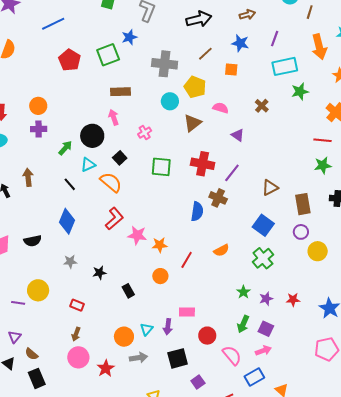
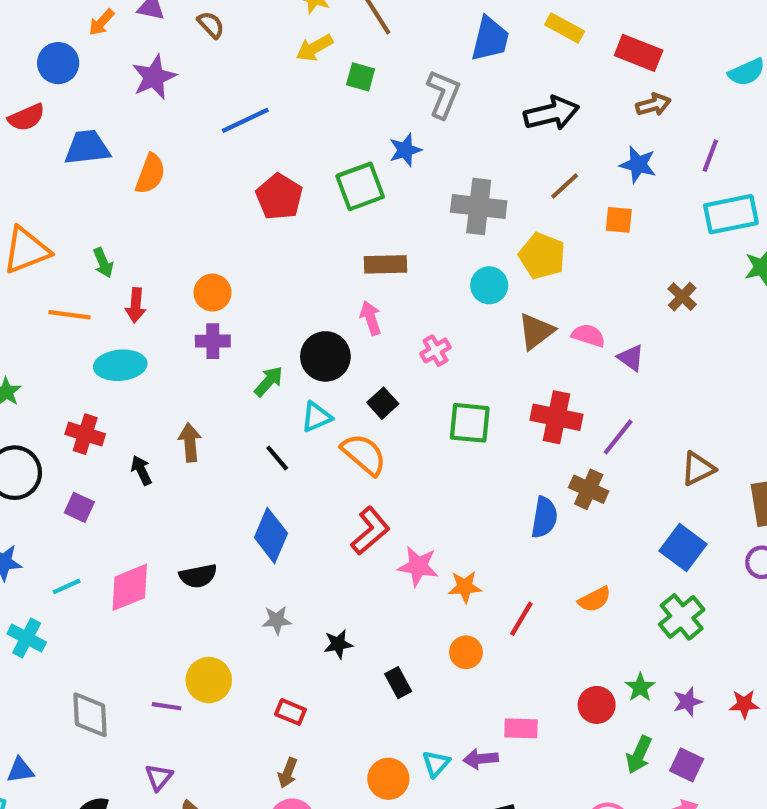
pink semicircle: (221, 108) -> (588, 335), moved
purple arrow: (168, 327) -> (481, 759), turned 77
red circle: (207, 336) -> (597, 705), moved

